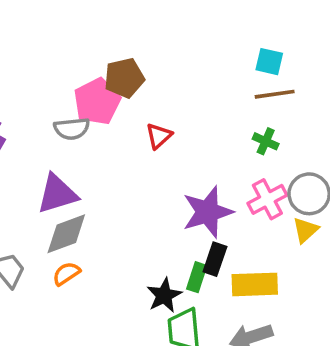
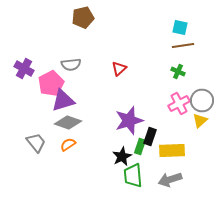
brown pentagon: (124, 78) -> (83, 18), moved
pink pentagon: (97, 101) -> (51, 84), moved
purple star: (208, 212) -> (129, 120), moved
gray diamond: (66, 234) -> (68, 122), turned 40

